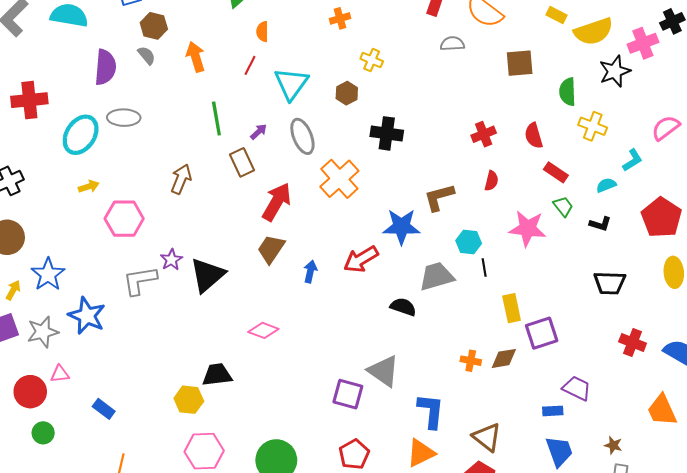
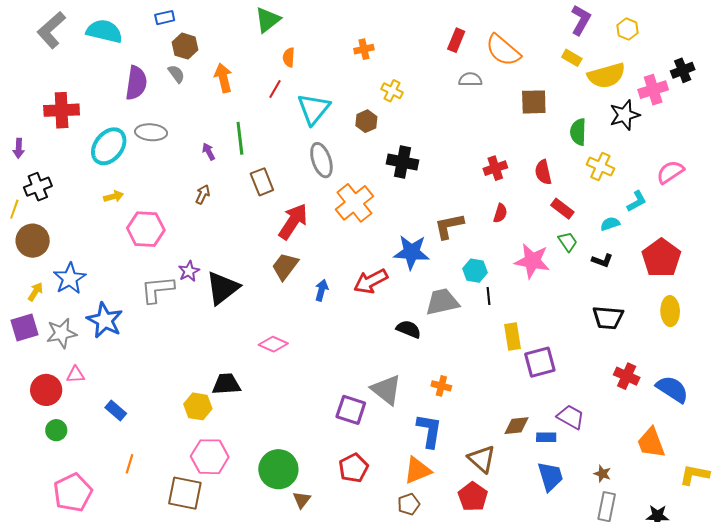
purple arrow: (259, 132) -> (209, 152), moved, turned -78
brown arrow: (181, 179) -> (203, 194), size x0.7
brown diamond: (504, 358) -> (516, 426), moved
orange cross: (471, 361) -> (441, 386), moved

